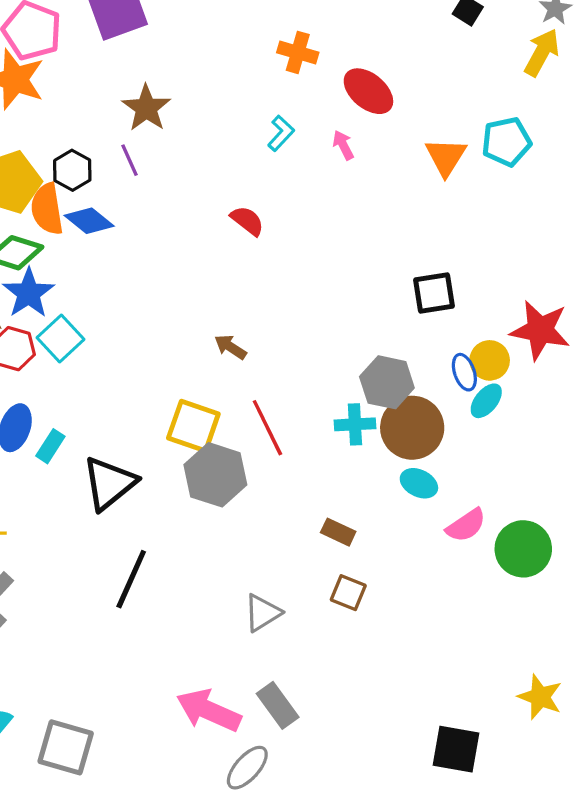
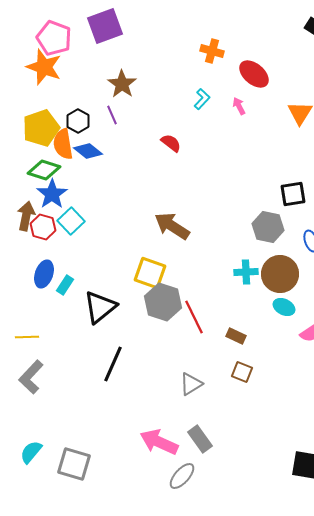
red semicircle: (247, 221) -> (171, 143), moved
brown arrow: (230, 347) -> (172, 226), size x1.8
gray hexagon: (387, 382) -> (268, 227), moved
red line: (267, 428) -> (194, 317), moved

